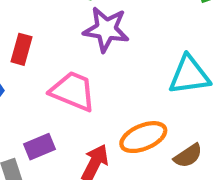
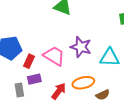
purple star: (106, 29) -> (81, 47), moved
red rectangle: (22, 49) -> (29, 61), moved

